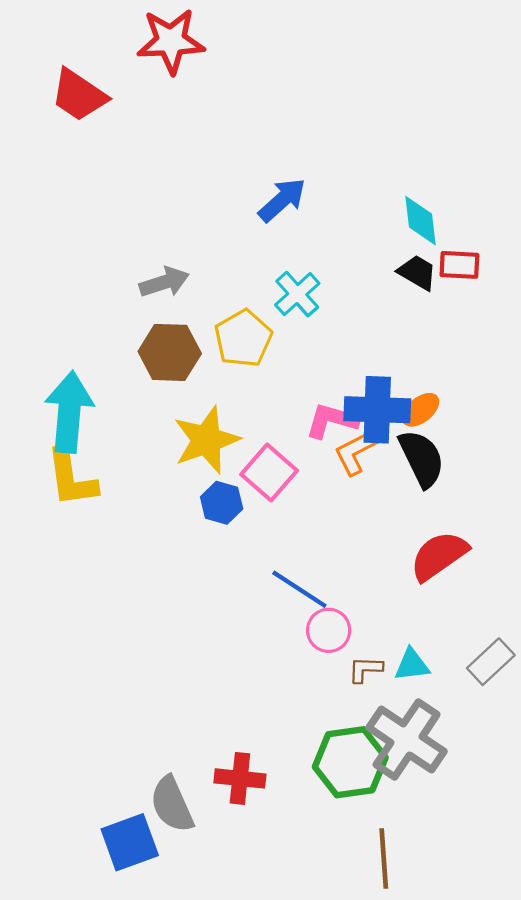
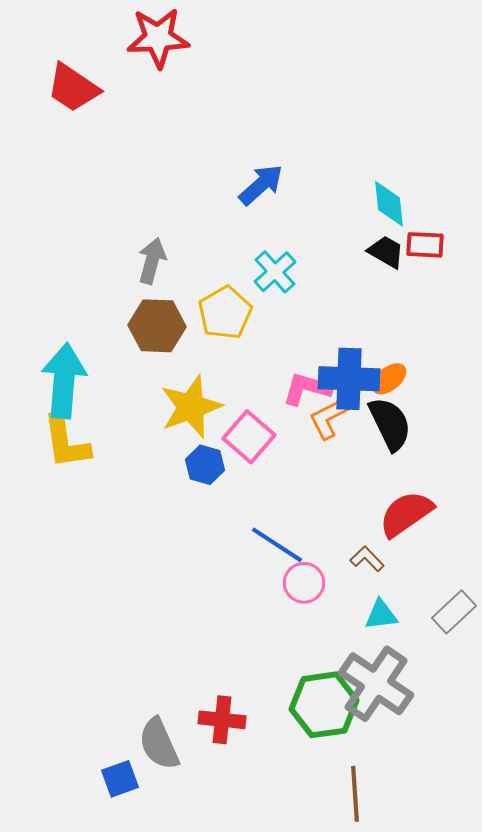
gray arrow: (164, 282) -> (152, 261), turned -57
brown L-shape: (365, 669) -> (367, 559), moved, turned 44
blue square: (130, 842) -> (120, 779), size x0.7

